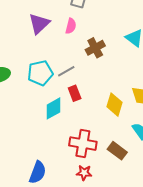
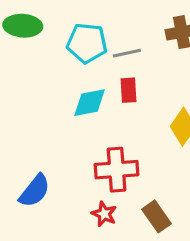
red cross: (83, 144) -> (117, 170), turned -32
brown rectangle: (117, 151) -> (156, 216), moved

